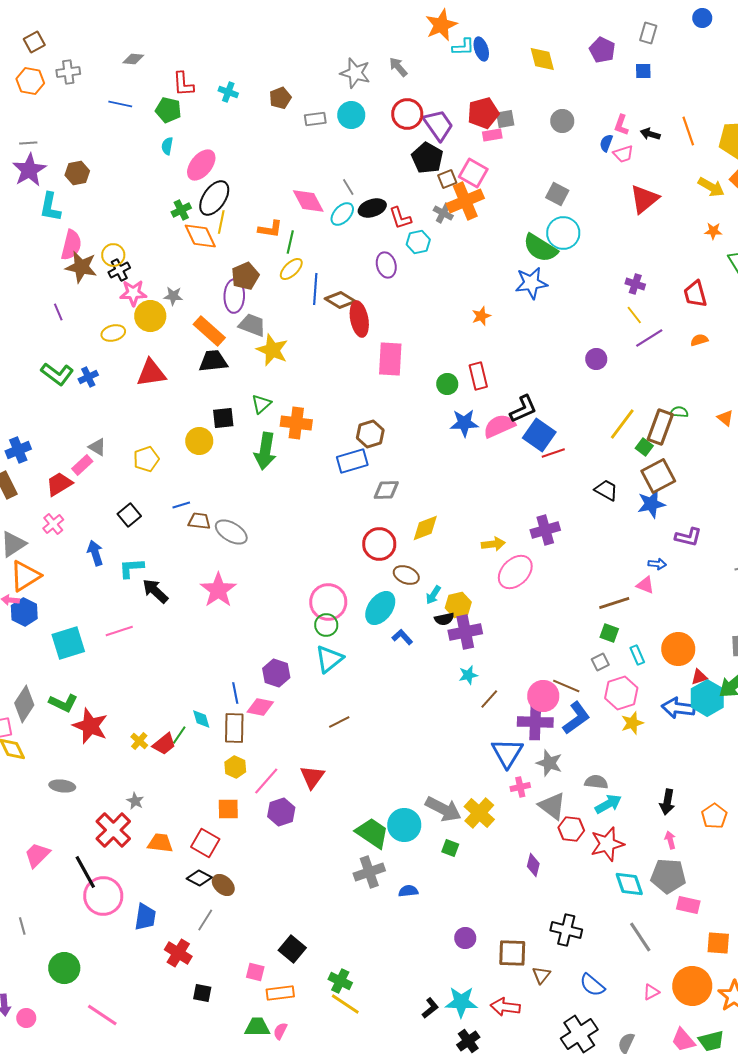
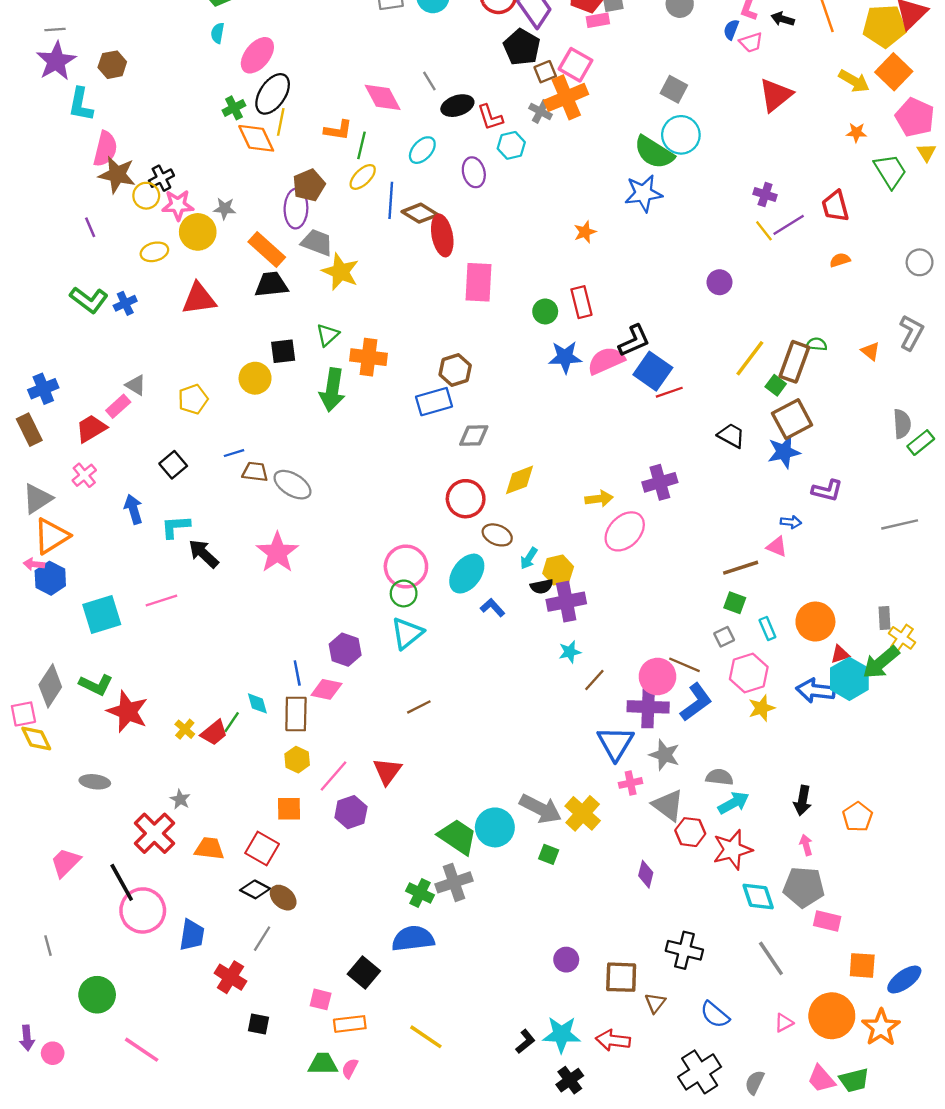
cyan ellipse: (342, 214) -> (422, 150), moved
yellow circle: (113, 255) -> (146, 196), moved
purple line: (649, 338) -> (789, 225), moved
blue semicircle: (408, 891) -> (413, 939), moved, size x1.8
green cross: (340, 981) -> (420, 893), moved

